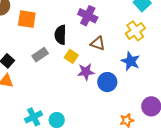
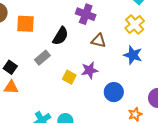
black semicircle: (60, 35) -> (60, 36), turned -144
yellow square: (71, 56) -> (69, 77), moved
blue circle: (107, 82) -> (114, 92), moved

